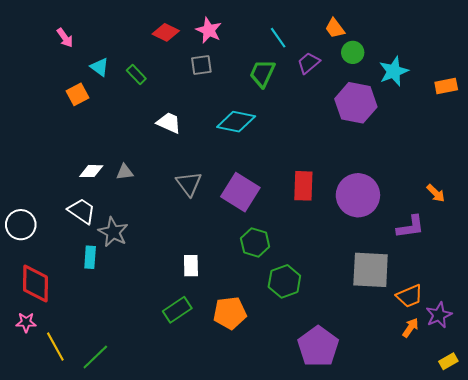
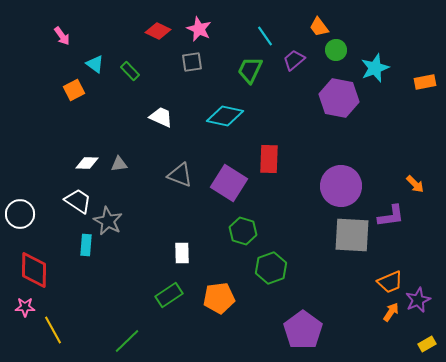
gray triangle: (189, 184) -> (180, 175), turned -32
red rectangle: (303, 186) -> (269, 159), moved
gray square: (371, 270) -> (352, 235), moved
green line: (95, 357) -> (127, 341), moved

